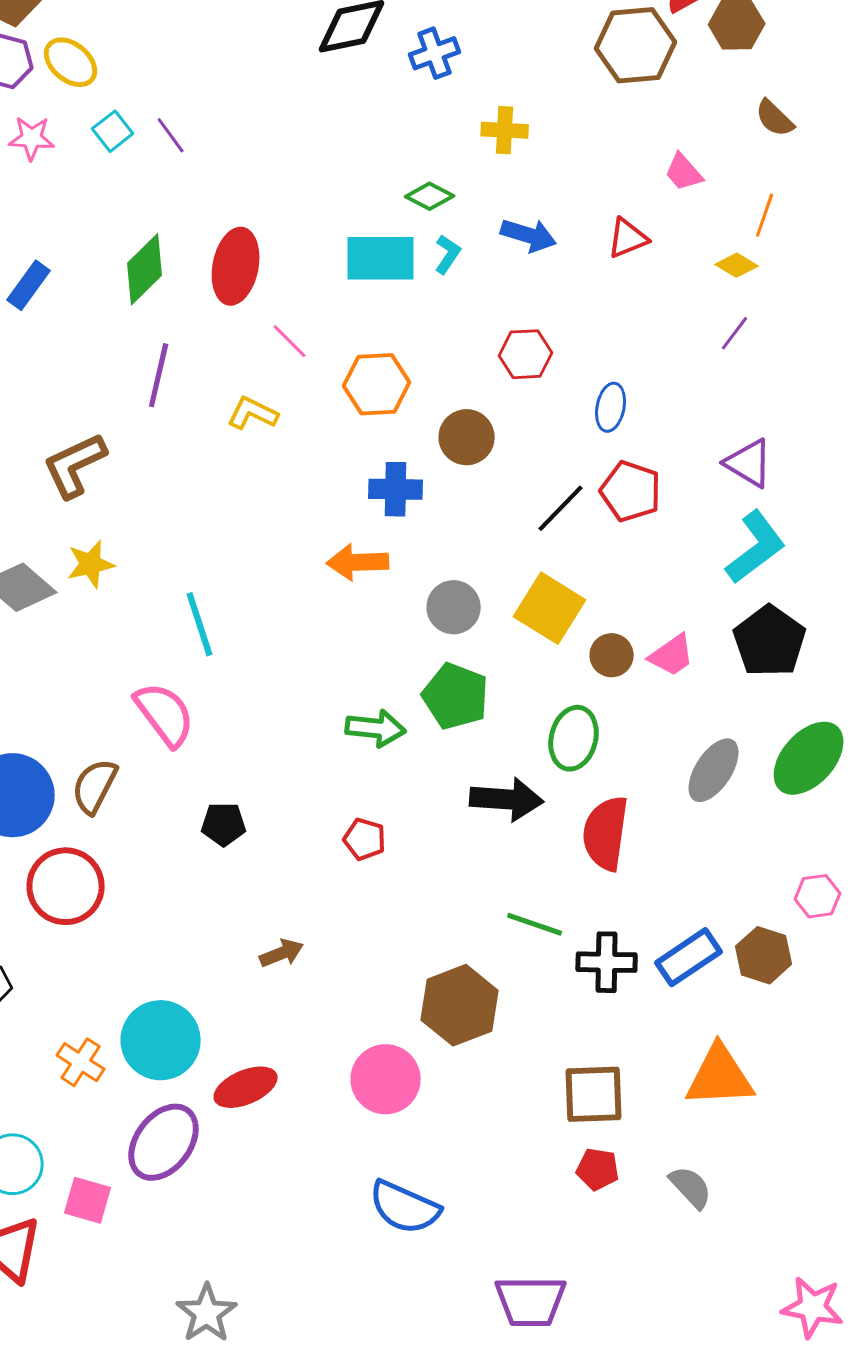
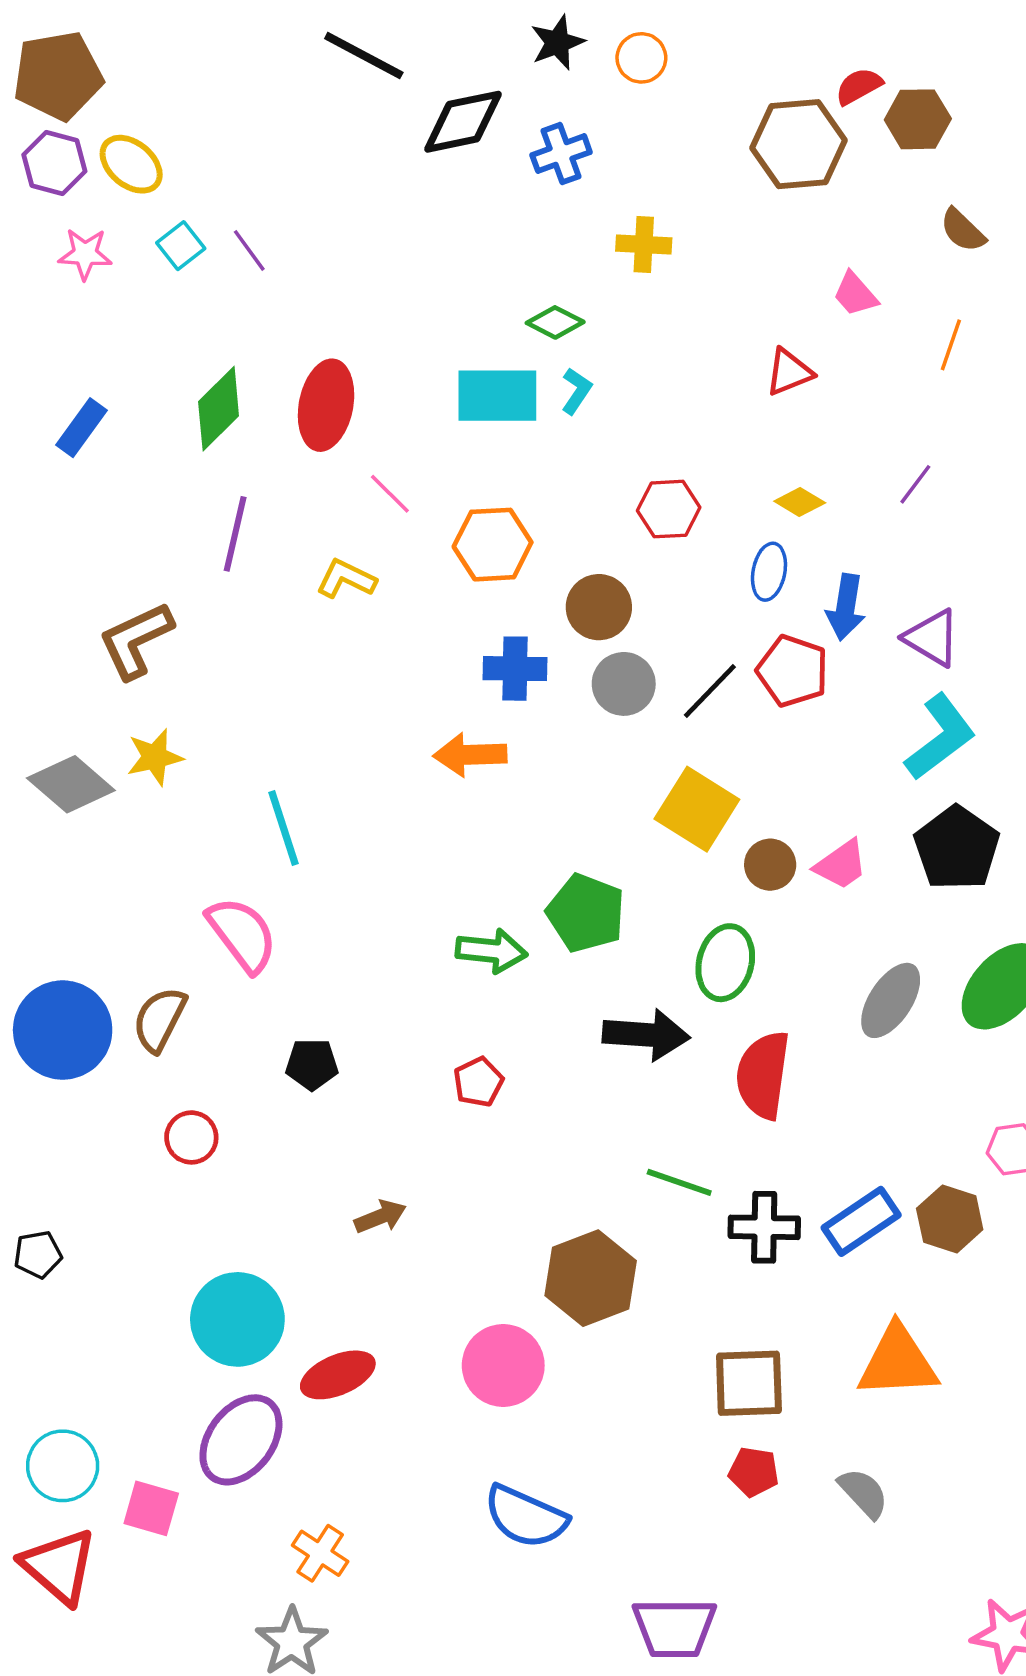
blue arrow: (529, 235) -> (846, 607), moved, turned 82
yellow diamond: (737, 265) -> (800, 502), moved
gray circle: (454, 607) -> (624, 684), moved
red pentagon: (365, 839) -> (478, 1082), turned 30
red circle: (66, 886) -> (191, 1137), moved, size x0.6
orange cross: (81, 1062) -> (320, 1553), moved

